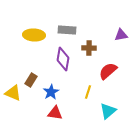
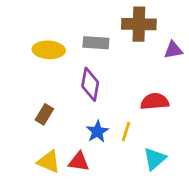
brown cross: (89, 48) -> (139, 24), moved, size x1.6
red semicircle: (108, 71) -> (155, 101), turned 36
blue star: (51, 92) -> (97, 132), moved
yellow triangle: (13, 93) -> (49, 162), moved

